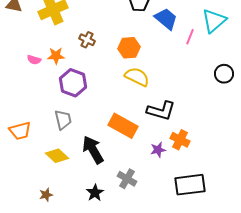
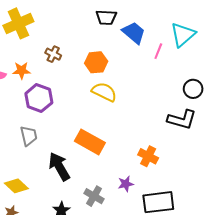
black L-shape: (161, 111) -> (182, 119), moved
purple star: (158, 150) -> (126, 184), moved
yellow diamond: (57, 156) -> (16, 186), moved

